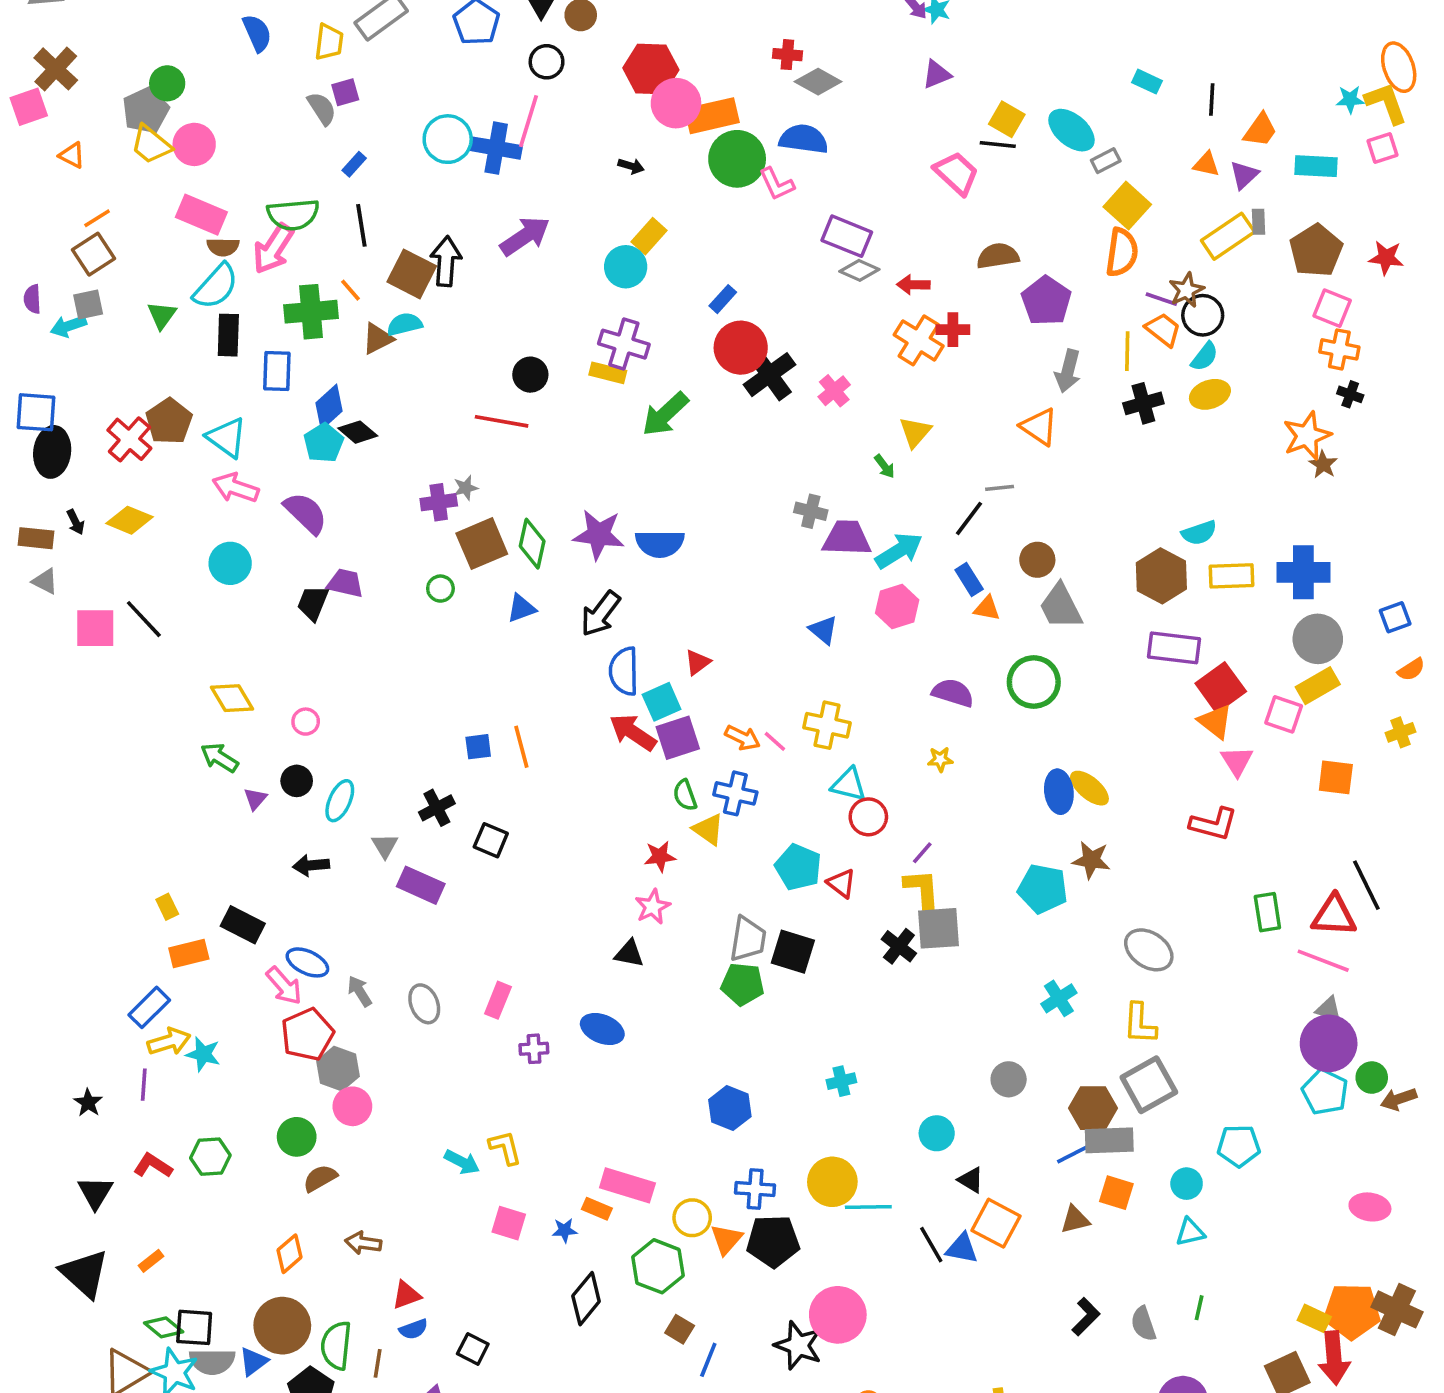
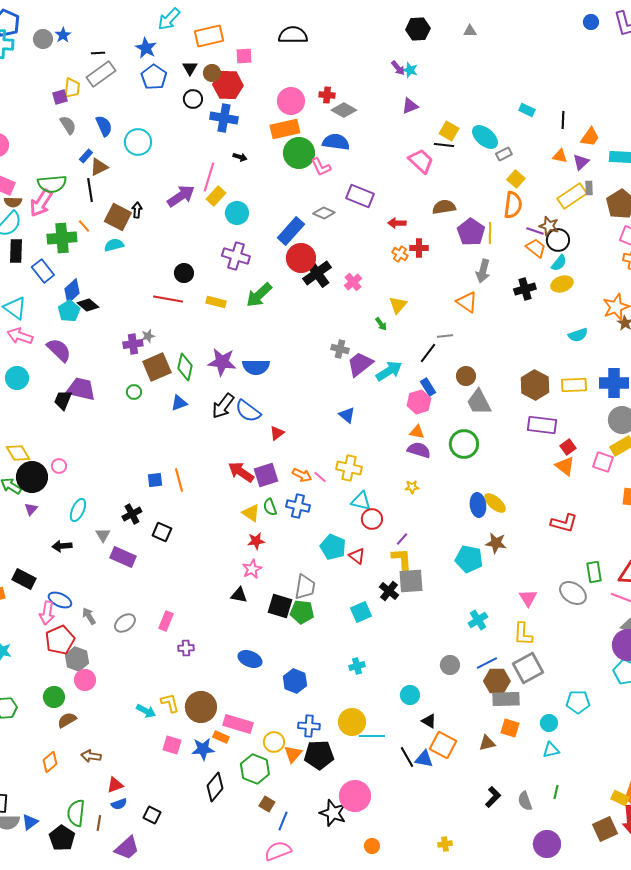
blue semicircle: (257, 33) -> (104, 126), moved
red hexagon: (651, 69) -> (228, 85), moved
purple square: (345, 92) -> (60, 97), moved
pink circle: (676, 103) -> (291, 101), moved
pink line: (529, 121) -> (209, 177), moved
blue cross: (496, 148) -> (224, 118), moved
yellow square: (1127, 206) -> (516, 179), size x0.7
yellow rectangle: (649, 236) -> (216, 196), moved
black arrow: (446, 261) -> (137, 210), size x0.6
gray diamond: (859, 270) -> (324, 213), moved
brown star: (1187, 290) -> (549, 226), turned -30
blue rectangle: (723, 299) -> (291, 231), size x1.8
brown triangle: (378, 339) -> (99, 167), moved
orange cross: (919, 340) -> (400, 254), size x0.6
yellow line: (1127, 351) -> (490, 233), moved
blue rectangle: (277, 371) -> (43, 271), turned -40
yellow rectangle: (608, 373) -> (216, 302), moved
cyan semicircle: (1199, 533) -> (578, 335), moved
purple trapezoid: (847, 538) -> (360, 364), turned -40
purple trapezoid: (345, 583) -> (81, 389), size x1.4
pink hexagon: (897, 607) -> (419, 402), moved
orange triangle: (987, 608) -> (417, 432), moved
blue semicircle: (624, 671) -> (248, 411), moved, turned -52
red square: (1221, 687) -> (568, 447), size x0.6
cyan square: (662, 702) -> (361, 612), moved
pink triangle: (1237, 761) -> (528, 598), moved
black circle: (297, 781) -> (32, 477), moved, size x1.8
yellow triangle: (708, 829) -> (251, 513), moved
gray ellipse: (1149, 950) -> (573, 593), moved
black square: (793, 952) -> (280, 606), moved
pink arrow: (284, 986) -> (47, 613), turned 50
gray ellipse: (424, 1004) -> (125, 623), turned 75
blue ellipse: (602, 1029) -> (250, 659), moved
blue line: (1075, 1153) -> (487, 663), moved
blue star: (565, 1230) -> (203, 749), size x1.6
brown circle: (282, 1326) -> (201, 707), moved

